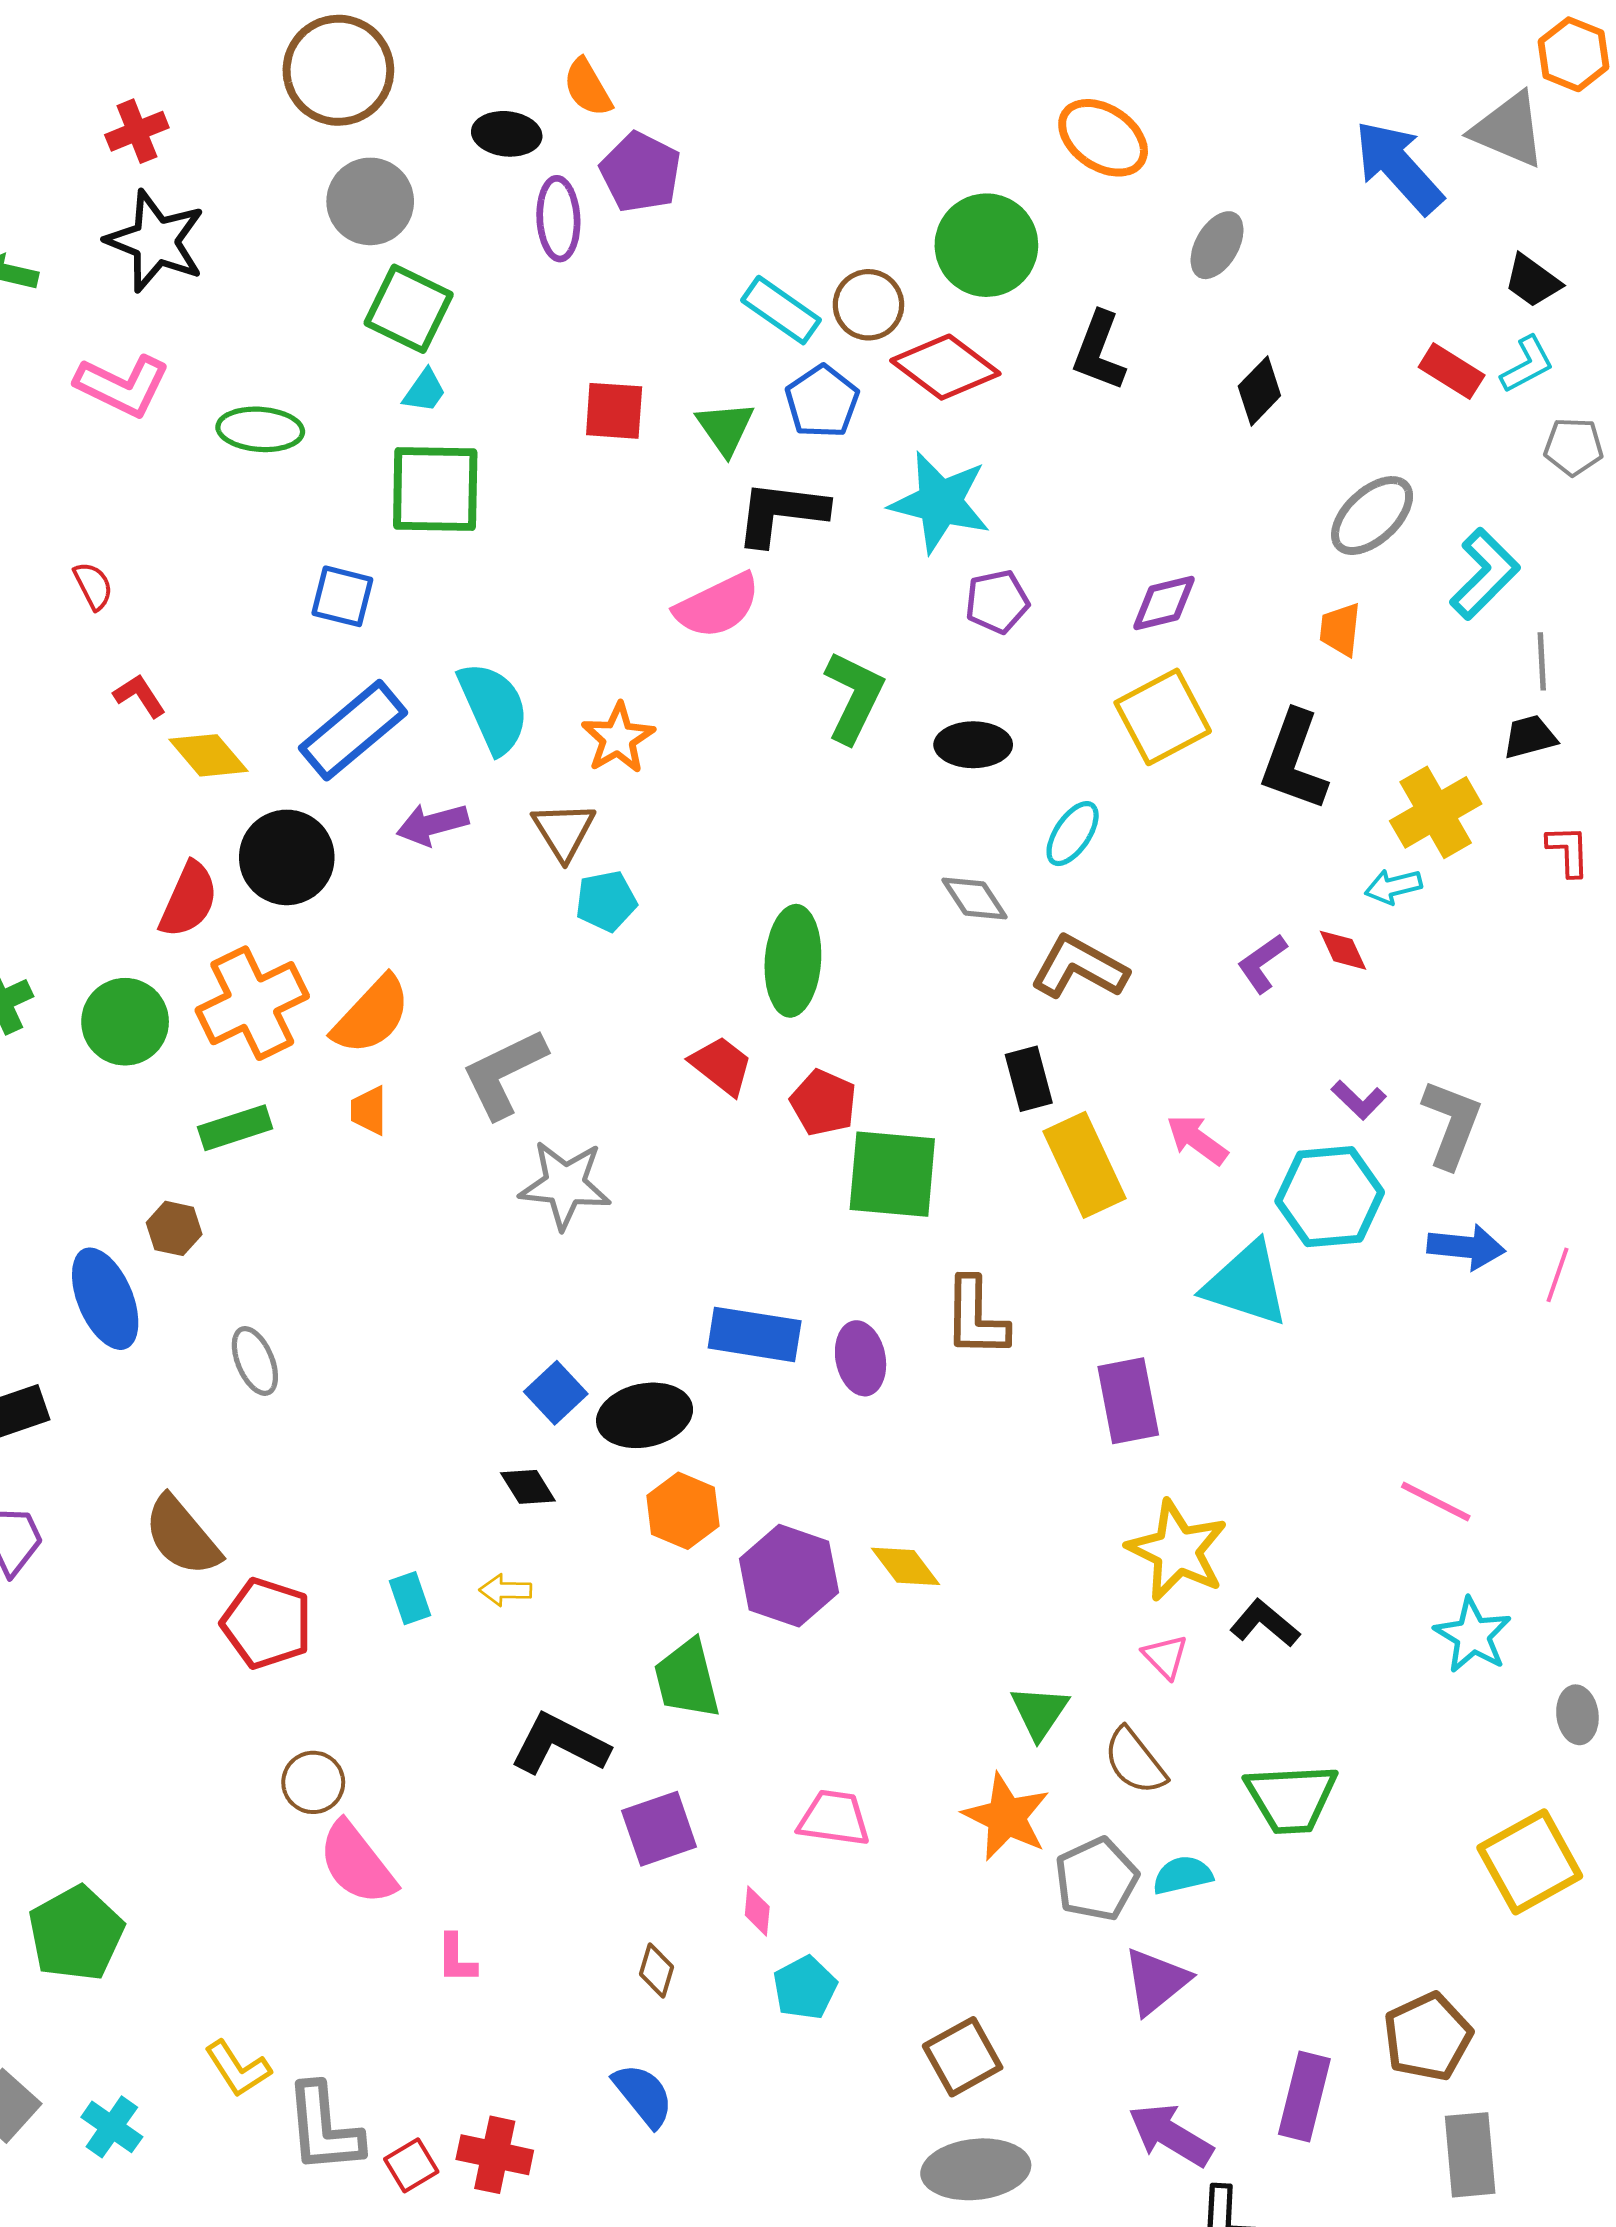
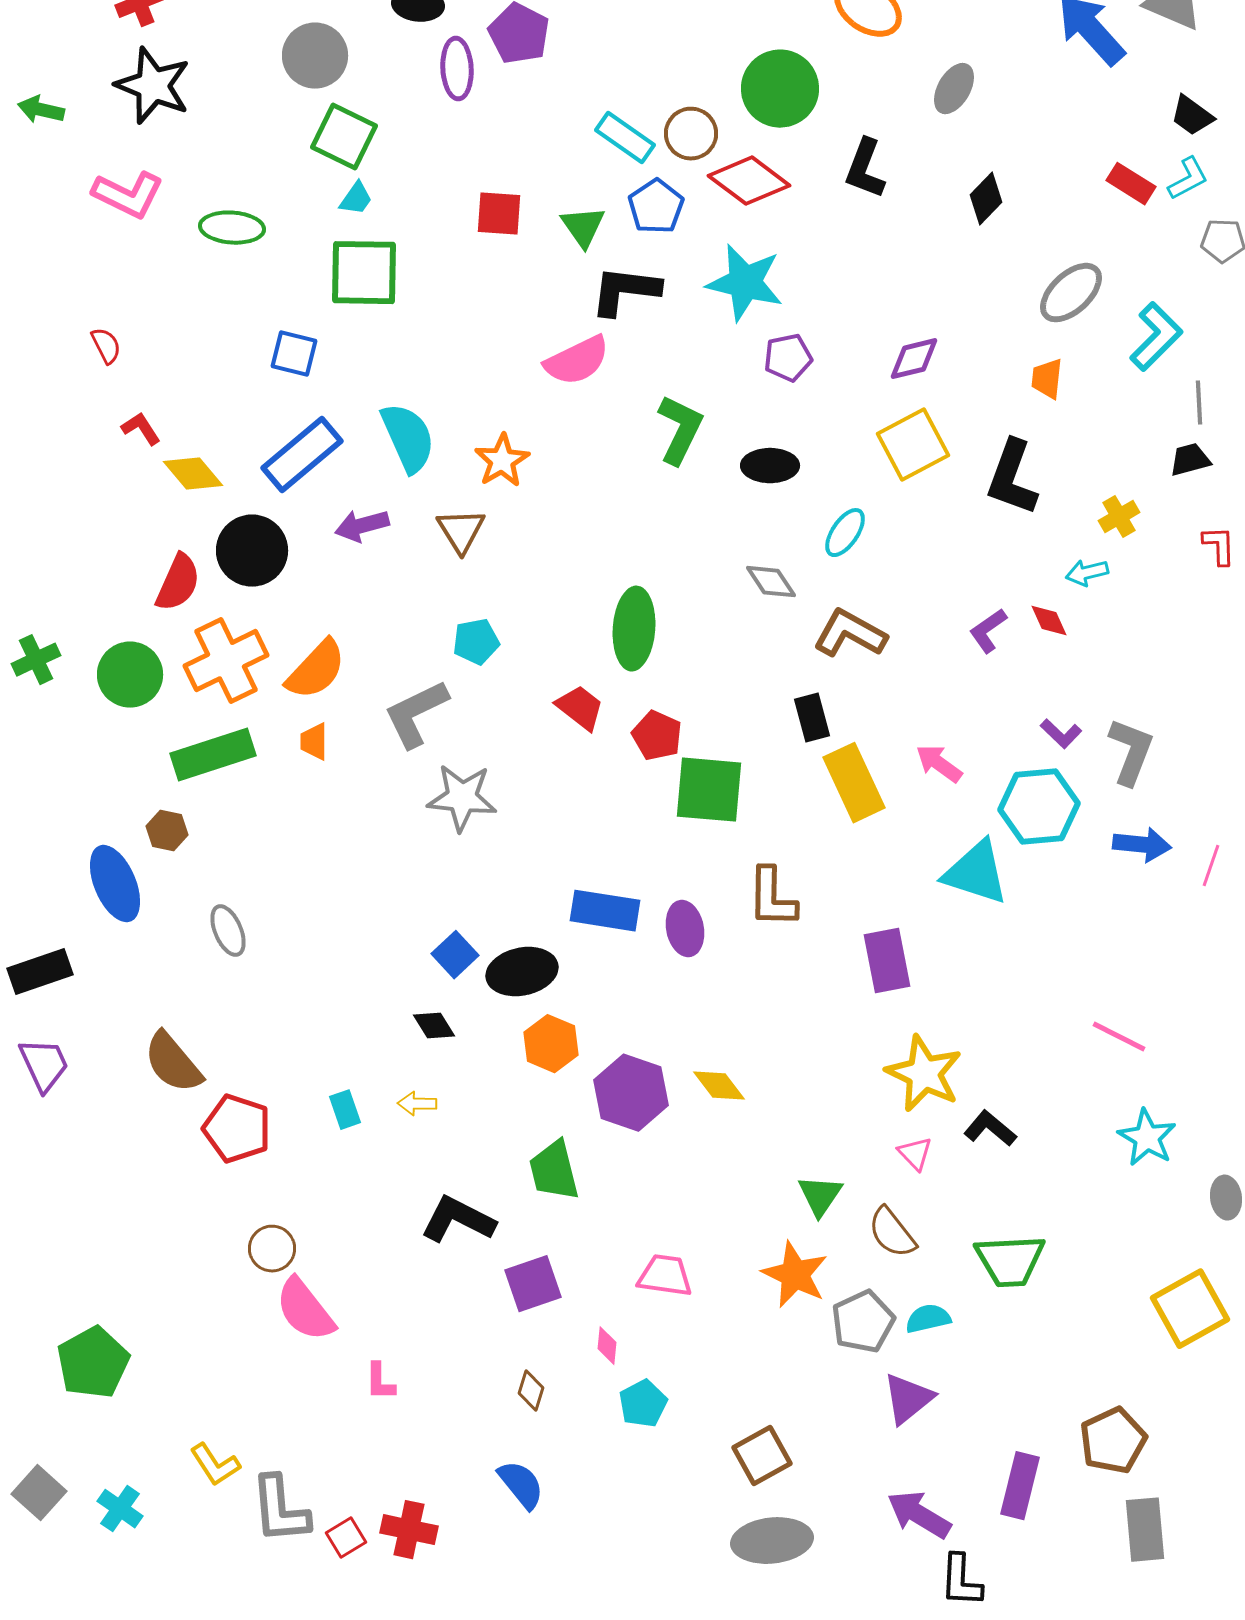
yellow cross: (1436, 812) -> (1119, 517), size x0.6
cyan pentagon: (606, 901) -> (476, 642), moved
green rectangle: (235, 1128) -> (213, 755), size x1.5

